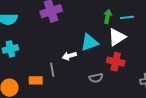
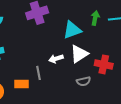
white triangle: (117, 37) -> (79, 54), moved
cyan triangle: (89, 43) -> (72, 30), moved

